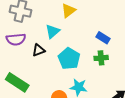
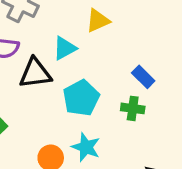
black triangle: (39, 50) -> (35, 73), size x1.5

